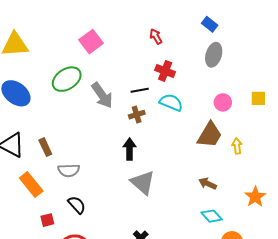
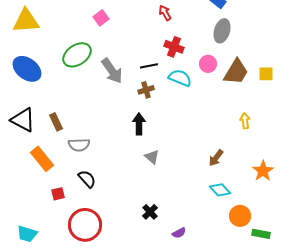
pink square: (91, 42) -> (101, 18), size x0.7
pink circle: (223, 102) -> (208, 64), moved
brown trapezoid: (210, 135) -> (236, 72), moved
gray triangle: (143, 183) -> (152, 157), size x0.6
brown arrow: (208, 184) -> (216, 158), turned -78

